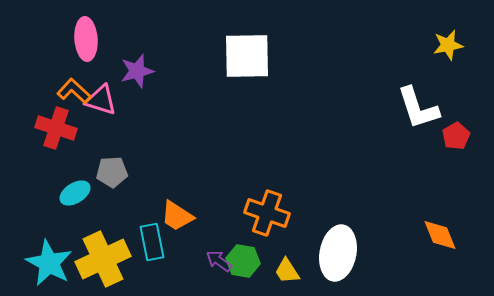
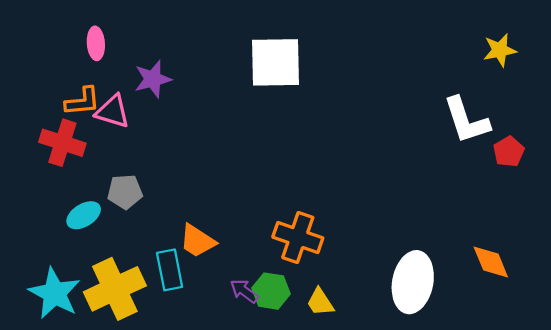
pink ellipse: (86, 39) -> (96, 43), size x0.7
orange L-shape: (74, 91) -> (82, 101), turned 132
white ellipse: (338, 253) -> (413, 282), moved

